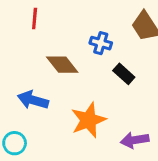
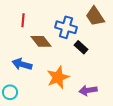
red line: (35, 18) -> (23, 20), moved
blue cross: (101, 43) -> (66, 27), size x1.5

